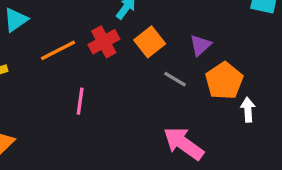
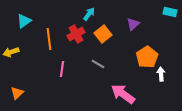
purple triangle: (200, 45) -> (133, 24), moved
orange line: (58, 50) -> (49, 39), turned -70
gray line: (175, 79) -> (98, 64), moved

